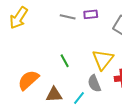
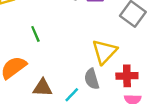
green line: (65, 61) -> (35, 34), moved

